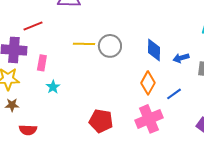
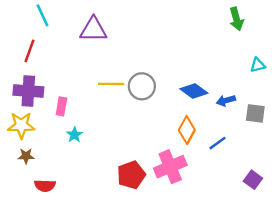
red line: (33, 26) -> (30, 51), moved, turned -48
blue diamond: (154, 50) -> (194, 91), turned -55
pink cross: (149, 119) -> (170, 167), moved
red pentagon: (101, 121) -> (131, 175), turned -30

